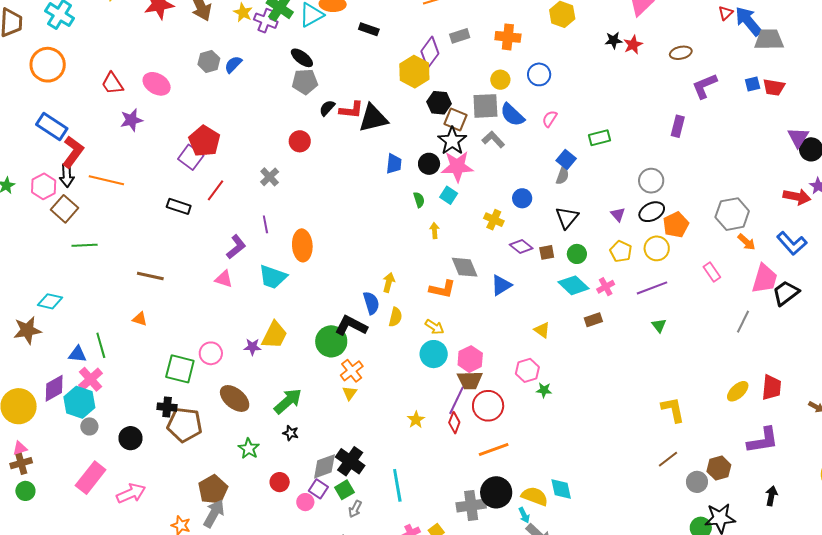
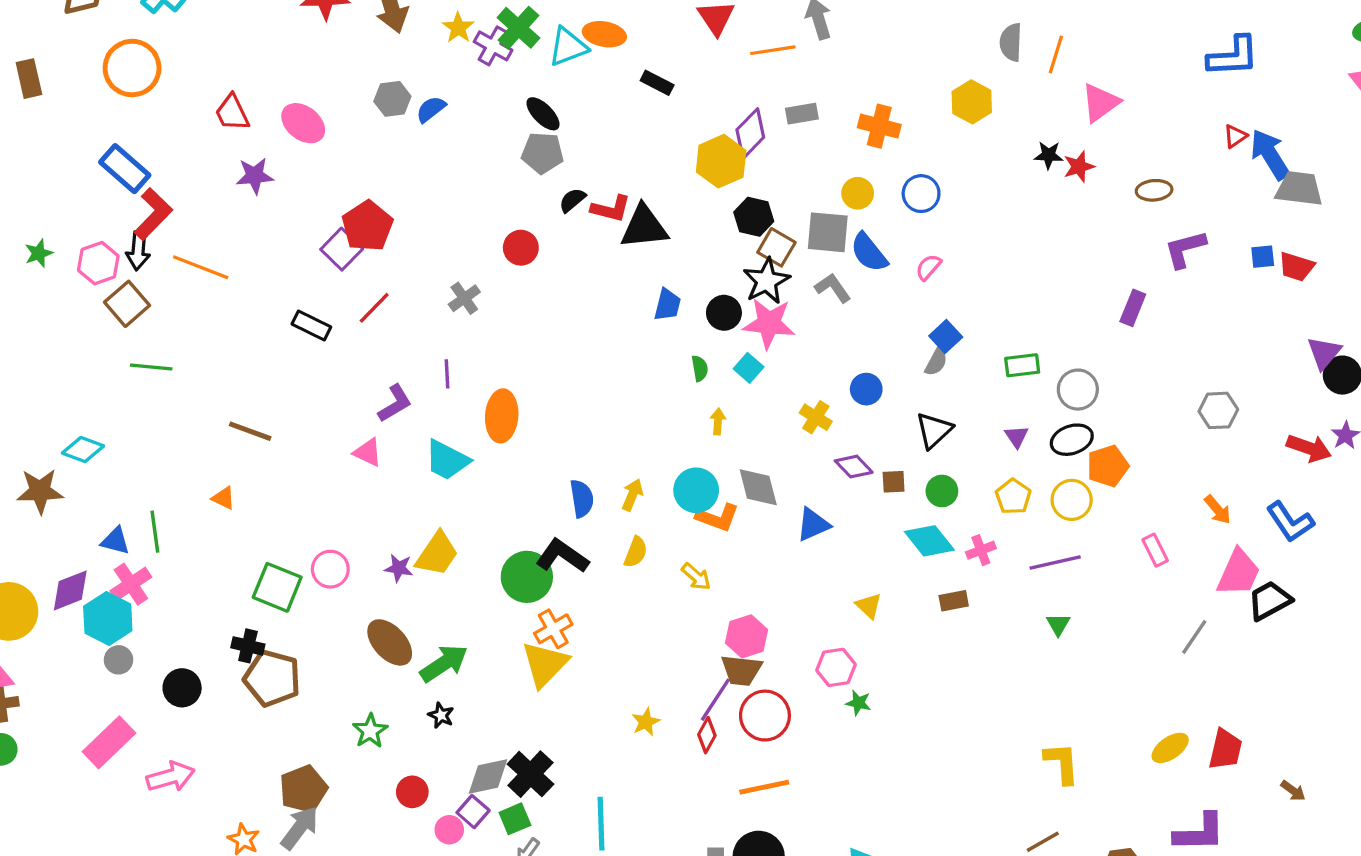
green rectangle: (599, 138) -> (1022, 365), moved
gray hexagon: (732, 214) -> (1218, 410), moved, size x0.7
blue semicircle: (371, 303) -> (582, 499), moved
cyan circle: (434, 354) -> (696, 490), moved
yellow triangle: (350, 393) -> (545, 664), size x2.0
brown ellipse: (235, 398) -> (390, 642), moved

